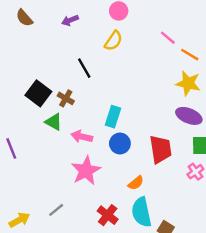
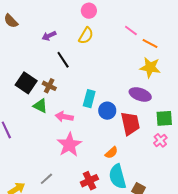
purple arrow: (70, 20) -> (49, 36), moved
purple ellipse: (189, 116) -> (140, 94), moved
blue circle: (120, 143) -> (107, 111), moved
red cross: (108, 215) -> (89, 181), turned 30

